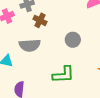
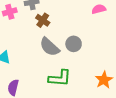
gray semicircle: (30, 45) -> (49, 47), moved, turned 40

